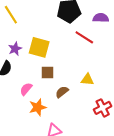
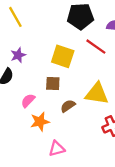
yellow square: (39, 47) -> (63, 56), moved
yellow triangle: (87, 80) -> (97, 94), size x1.6

